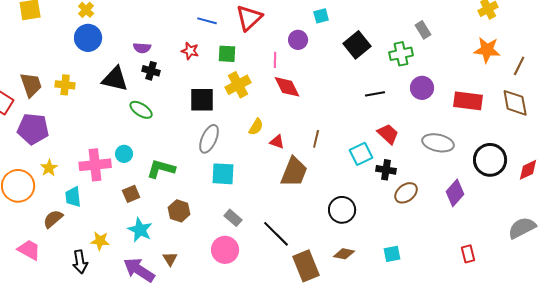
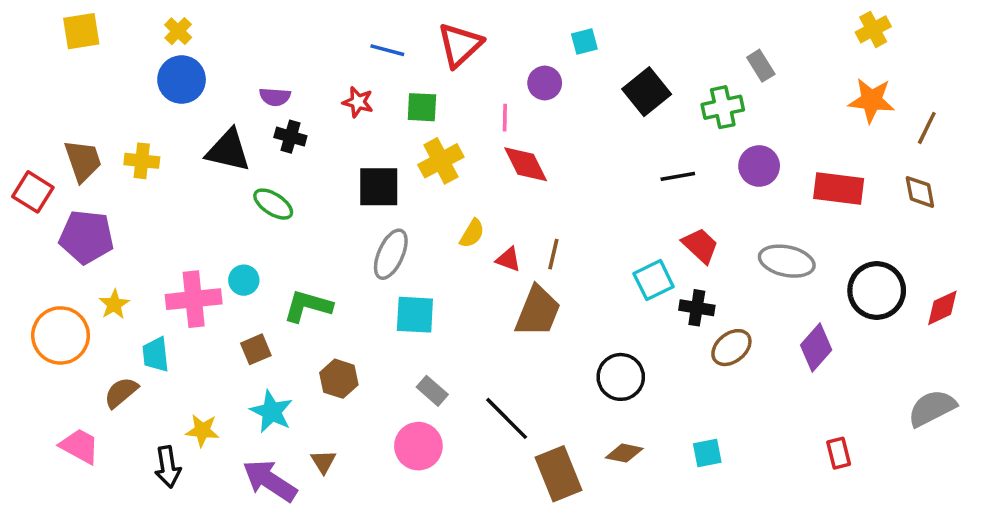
brown diamond: (515, 103) -> (920, 192), size x0.7
brown line: (316, 139) -> (553, 254), moved

